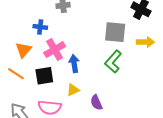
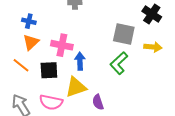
blue cross: (40, 27) -> (29, 21), moved
pink cross: (55, 50) -> (62, 45), turned 35
yellow triangle: (73, 90) -> (76, 87), size x1.6

